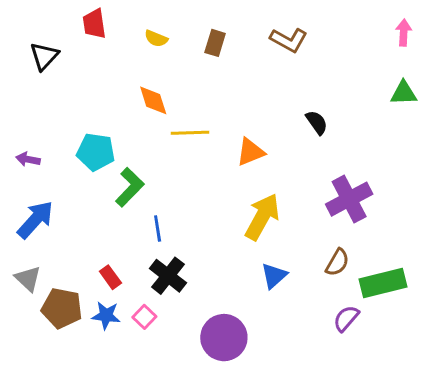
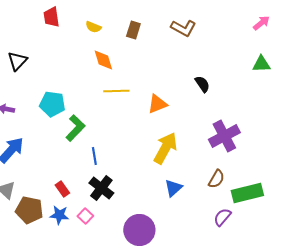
pink arrow: (404, 33) -> (261, 23), turned 48
black triangle: (44, 56) -> (17, 61), moved
orange diamond: (153, 100) -> (103, 60), moved

